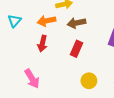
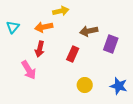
brown arrow: (77, 23) -> (89, 31), moved
pink arrow: (32, 79) -> (29, 70), moved

